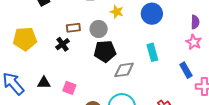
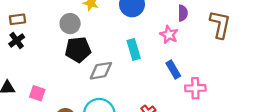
brown rectangle: (73, 28) -> (17, 19), moved
pink star: (194, 42) -> (169, 35), moved
black cross: (63, 44) -> (17, 41), moved

